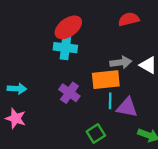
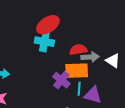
red semicircle: (129, 19) -> (78, 50), moved
purple cross: (69, 93) -> (61, 80), moved

